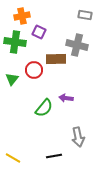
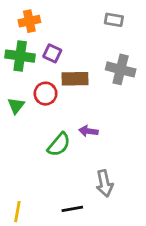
purple square: (39, 32) -> (52, 53), moved
gray cross: (77, 45) -> (121, 69), moved
yellow line: (13, 158) -> (17, 212), turned 70

